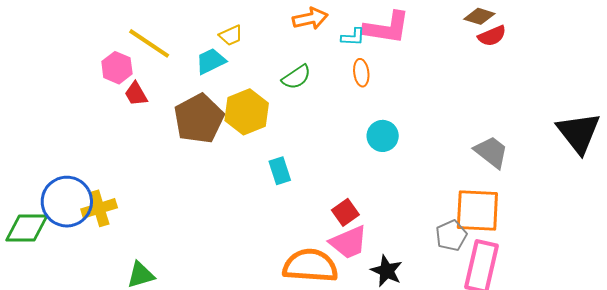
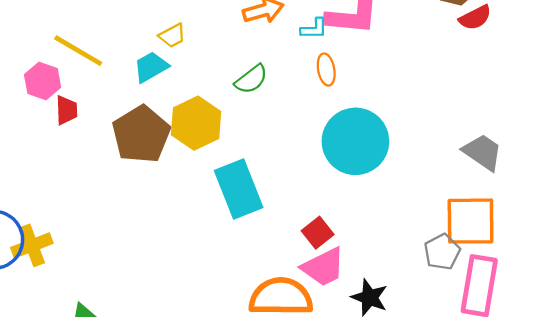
red trapezoid: (136, 94) -> (66, 110), turned -148
cyan circle: (383, 136) -> (355, 141), size x1.8
cyan rectangle: (280, 171) -> (239, 189), size x1.8

